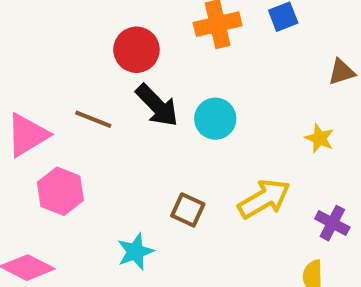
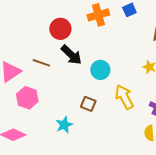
cyan circle: (215, 119) -> (100, 70), moved
yellow arrow: (264, 199) -> (124, 97), turned -85

